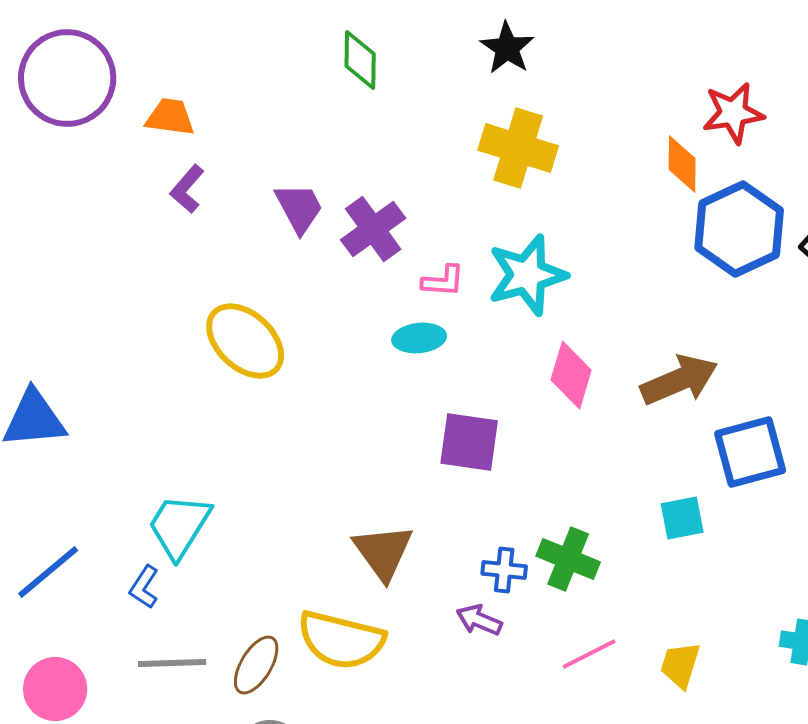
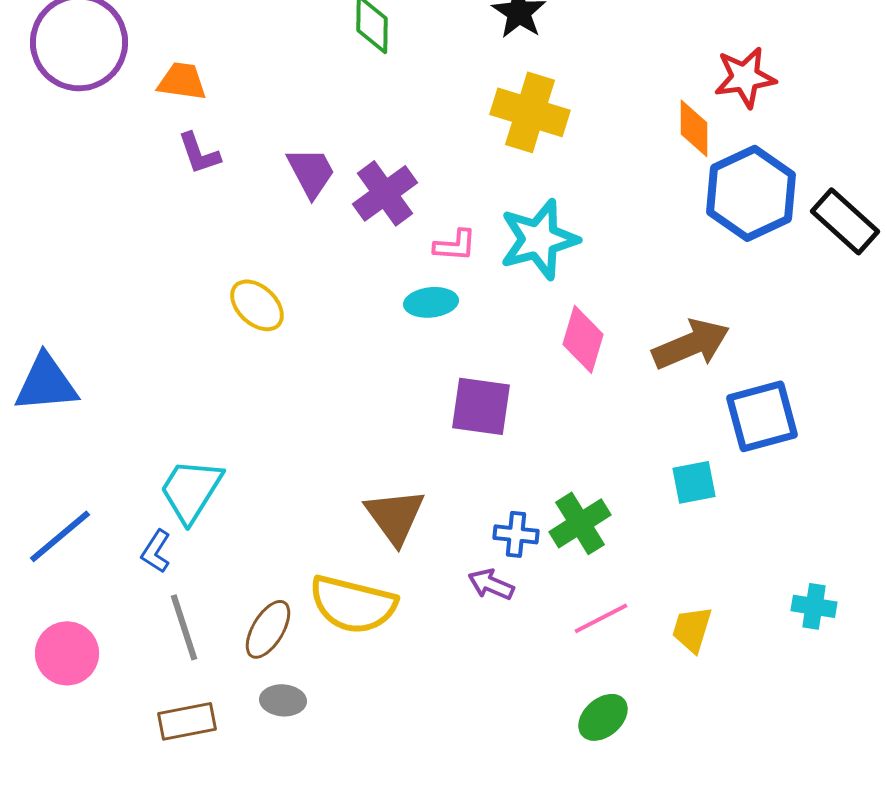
purple L-shape: (187, 189) -> (199, 153), turned -60
yellow ellipse: (245, 341) -> (257, 305), size x0.7
green cross: (568, 559) -> (580, 523), turned 36
gray line: (172, 663) -> (184, 627), turned 74

